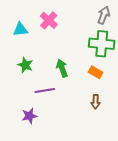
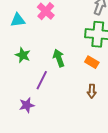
purple line: (45, 90) -> (42, 80), turned -54

